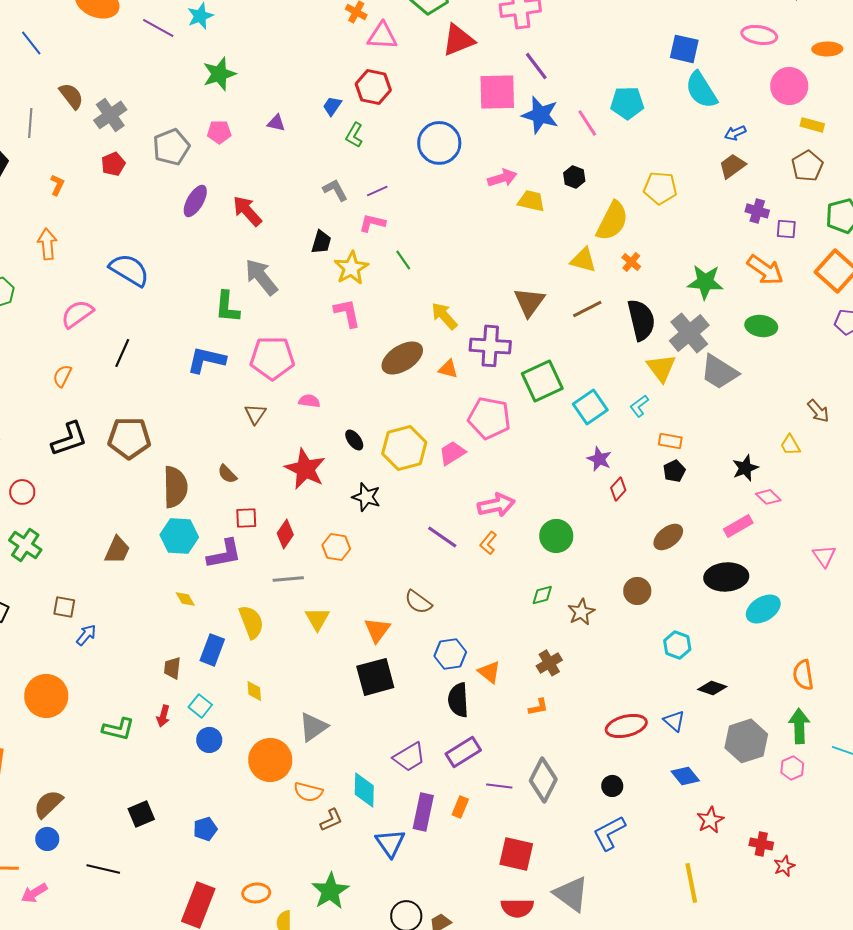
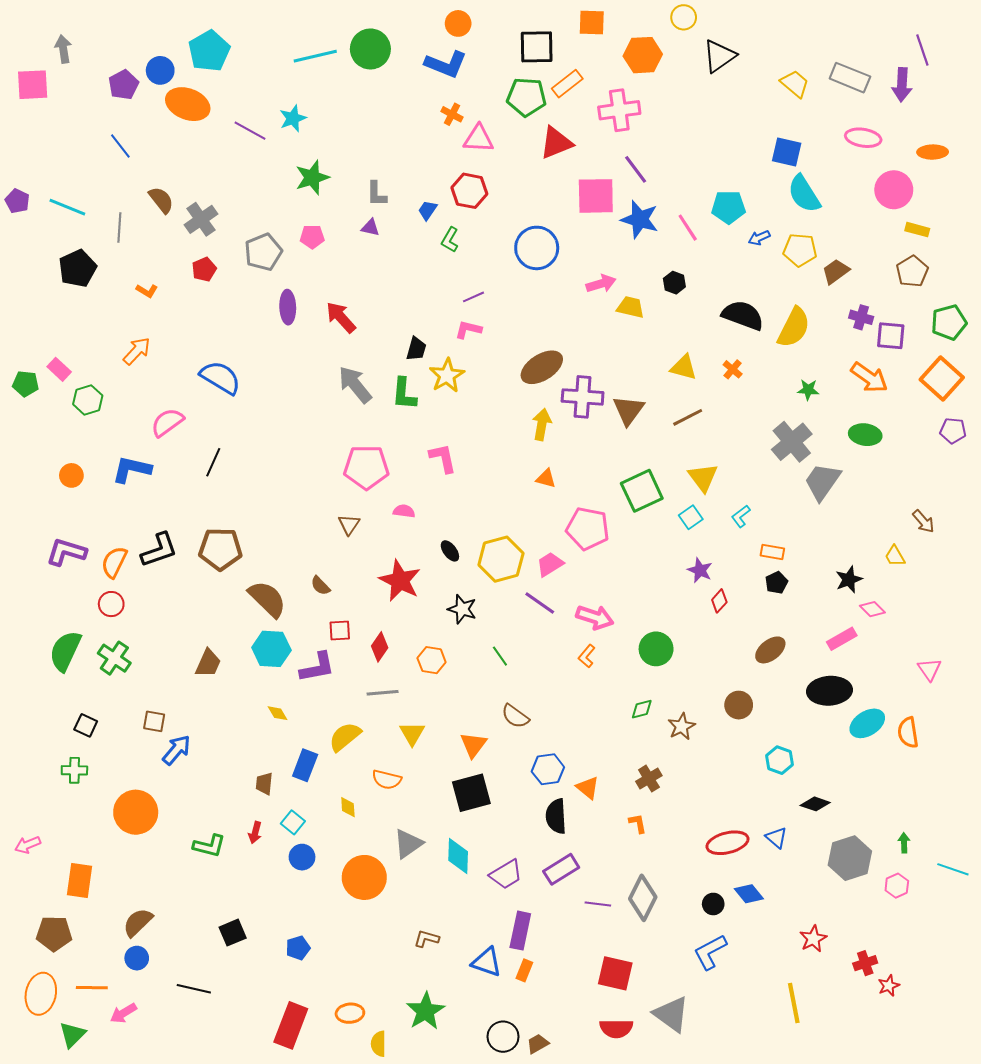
blue arrow: (735, 133) -> (759, 238), moved
orange L-shape: (57, 185) -> (147, 291), turned 95
yellow pentagon: (660, 188) -> (800, 250), moved
gray L-shape: (335, 190) -> (376, 194), moved, turned -152
purple ellipse: (195, 201) -> (288, 307), turned -32
yellow semicircle: (612, 221) -> (794, 328), moved
purple square: (786, 229) -> (891, 336), size x1.4
orange arrow: (47, 244) -> (137, 351), turned 48
green line: (403, 260) -> (500, 656), moved
green star: (705, 282) -> (808, 390), size x0.6
green L-shape: (227, 307) -> (404, 394), moved
pink L-shape: (347, 313) -> (443, 458), moved
yellow arrow: (444, 316) -> (542, 424), turned 52
black semicircle: (641, 320) -> (743, 315), moved, turned -57
purple cross: (490, 346) -> (583, 397), moved
brown ellipse: (402, 358) -> (542, 367), moved
blue L-shape: (206, 360) -> (132, 469), moved
yellow triangle: (661, 368) -> (703, 477), moved
gray trapezoid: (719, 372) -> (822, 482), turned 93
orange semicircle: (62, 376) -> (114, 562), moved, size x1.4
cyan square: (590, 407) -> (691, 517), size x0.7
brown semicircle: (175, 487) -> (267, 599), turned -45
pink arrow: (496, 505) -> (595, 617), turned 30
purple line: (442, 537) -> (540, 603), moved
yellow semicircle: (251, 622) -> (345, 737), turned -108
blue arrow: (86, 635) -> (177, 750), size x1.4
orange semicircle: (803, 675) -> (908, 733), moved
orange L-shape: (538, 707) -> (638, 823), turned -90
green arrow: (799, 726) -> (904, 843), size x0.6
blue diamond: (685, 776) -> (749, 894), moved
cyan diamond: (364, 790) -> (458, 856), moved
orange semicircle: (308, 792) -> (387, 780), moved
orange rectangle: (460, 807) -> (524, 970), moved
brown L-shape: (331, 820) -> (426, 939), turned -140
blue triangle: (390, 843) -> (487, 962), turned -36
red cross: (761, 844) -> (865, 963), turned -30

